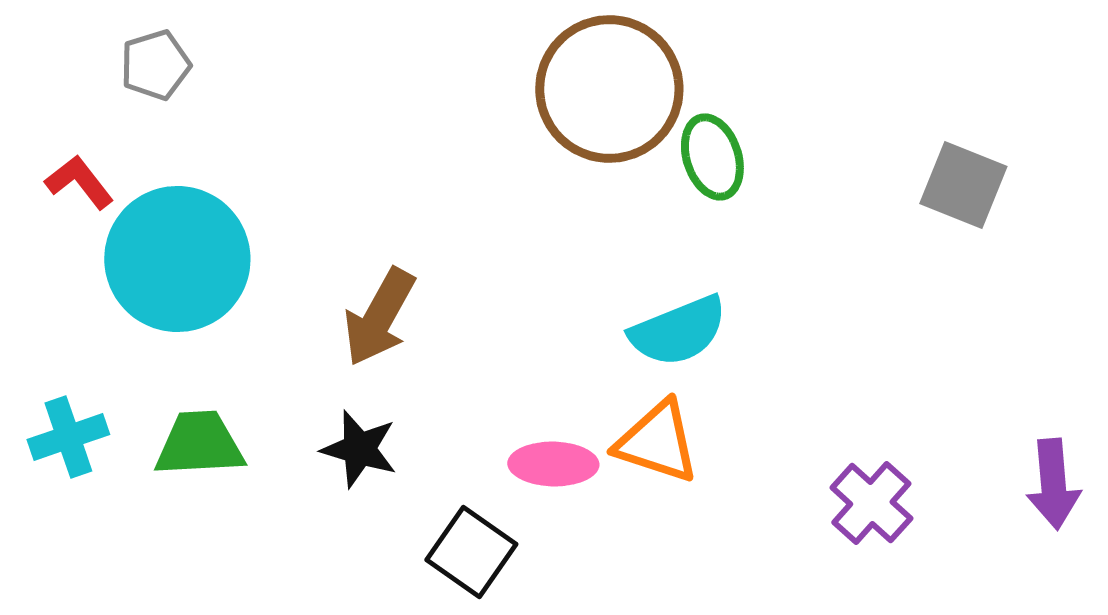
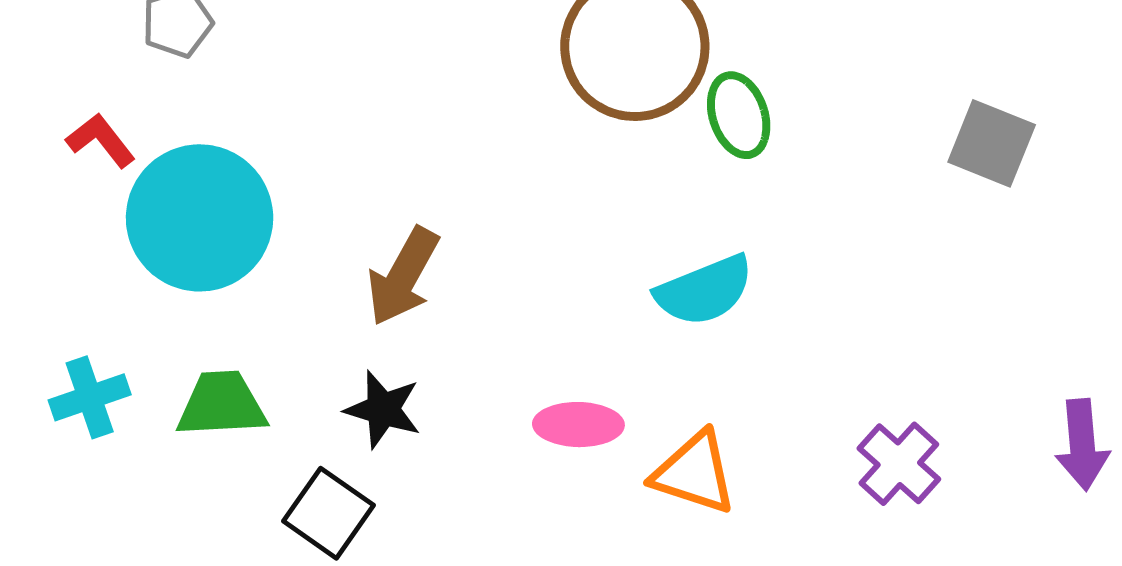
orange triangle: (657, 442) -> (694, 473), moved
black square: (471, 552) -> (329, 513), moved

